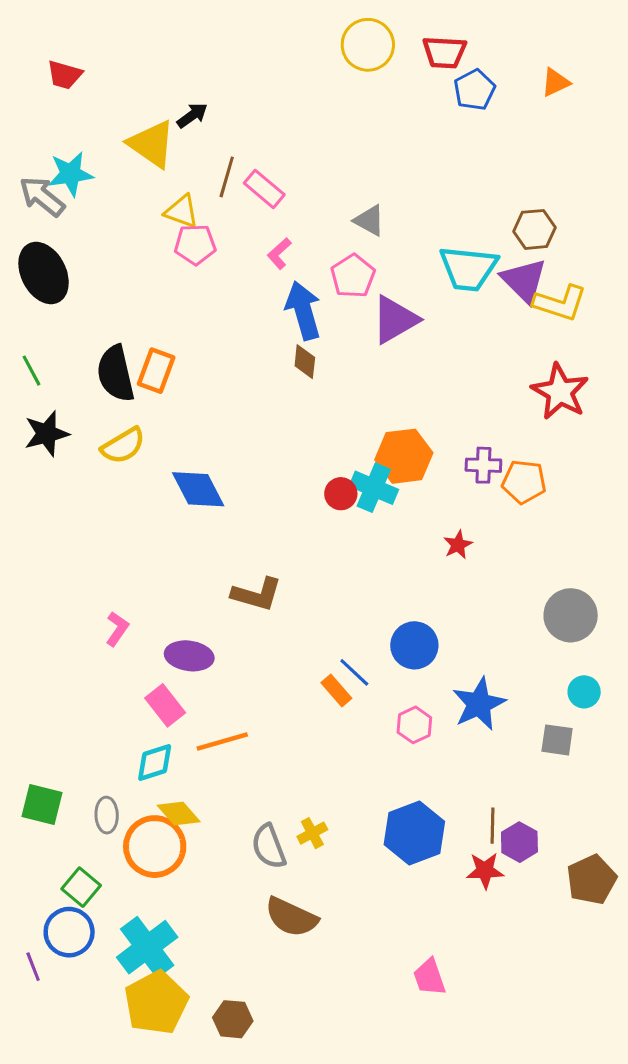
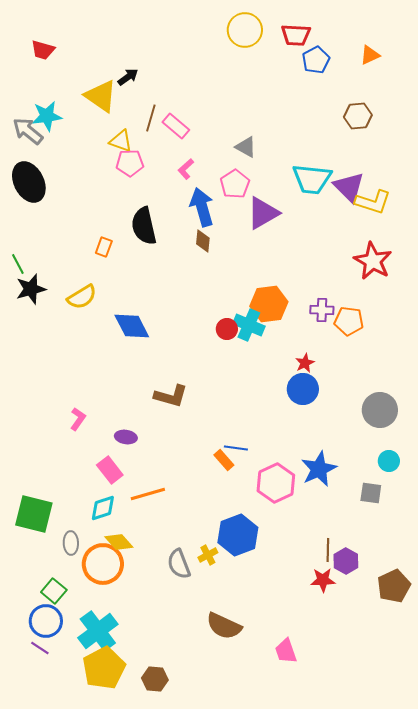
brown hexagon: (534, 229) -> (358, 116), moved
green line: (32, 371) -> (18, 264), moved
orange rectangle: (156, 371) -> (104, 247), size x0.7
black semicircle: (116, 374) -> (144, 226), moved
blue circle: (414, 645) -> (303, 389), moved
purple ellipse: (189, 656) -> (126, 437), size x0.7
blue line: (354, 672) -> (236, 448), turned -35
pink hexagon: (414, 725) -> (276, 483), size x1.6
green square: (42, 805) -> (34, 514), moved, size x1.4
blue hexagon: (414, 833) -> (238, 535), moved
brown semicircle: (291, 917) -> (224, 626), moved
purple line: (33, 967) -> (40, 648), moved, turned -36

